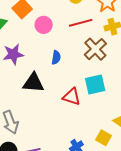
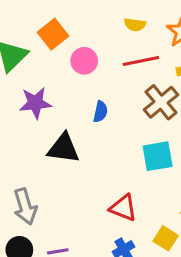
red triangle: (72, 97) -> (123, 208), moved

